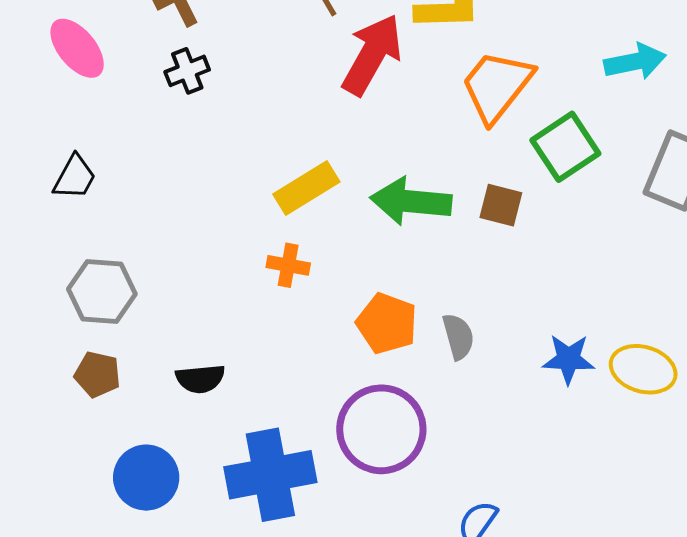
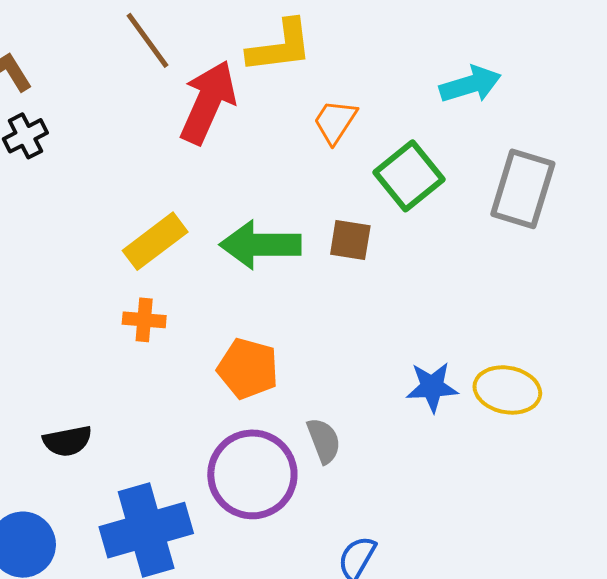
orange trapezoid: (497, 86) -> (335, 122), size x0.6
gray semicircle: (458, 336) -> (324, 441), moved

